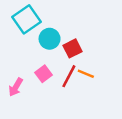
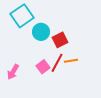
pink square: (43, 74) -> (43, 67), moved
orange line: (86, 74) -> (71, 61), turned -32

